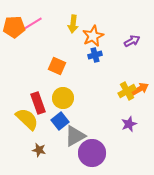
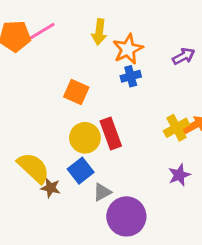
red rectangle: (38, 103) -> (111, 133), moved
gray triangle: (75, 136) -> (102, 192), size x0.6
brown star: (39, 150) -> (51, 188), moved

